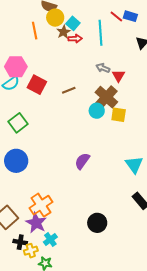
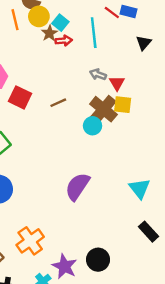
orange line: (35, 31) -> (15, 20), moved
yellow square: (119, 115) -> (123, 105), moved
purple semicircle: (82, 161) -> (77, 187), size x1.4
purple star: (36, 223) -> (65, 266), moved

